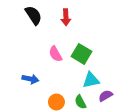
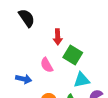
red arrow: (66, 17) -> (58, 37), moved
pink semicircle: (55, 54) -> (47, 65), moved

